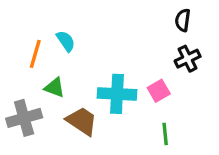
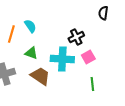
black cross: (188, 59) -> (76, 37), moved
green triangle: (54, 88) -> (31, 53), moved

